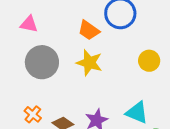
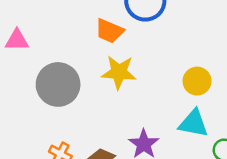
pink triangle: (29, 24) -> (17, 40), moved
yellow circle: (149, 61) -> (197, 81), moved

